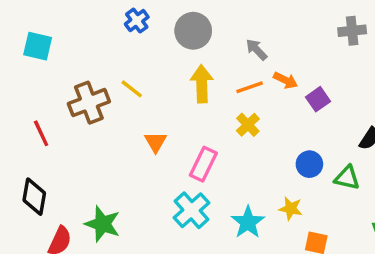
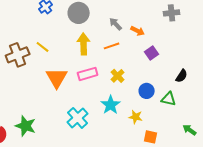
orange arrow: (285, 80) -> (138, 31), moved
yellow cross: (248, 125) -> (118, 76), moved
orange triangle: (156, 142) -> (57, 78), size x1.6
pink rectangle: (203, 164) -> (88, 74), moved, turned 48
cyan star: (248, 222) -> (111, 105), moved

